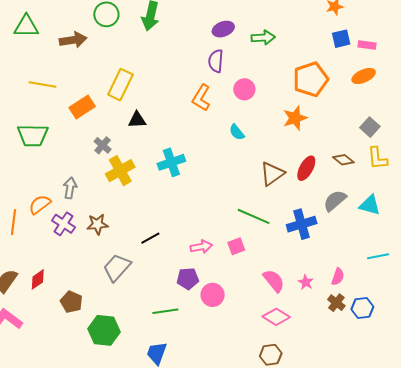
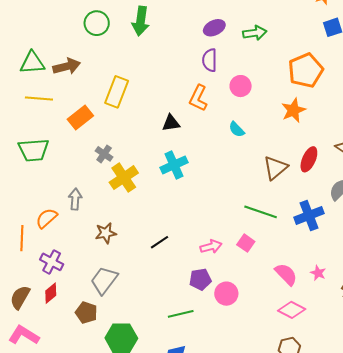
green triangle: (26, 26) -> (32, 63), moved
brown arrow: (73, 40) -> (67, 66), moved
black triangle: (137, 120) -> (171, 123), moved
purple cross: (64, 224) -> (52, 262), moved
pink square: (236, 246) -> (246, 243), turned -30
gray trapezoid: (117, 268) -> (104, 280), moved

